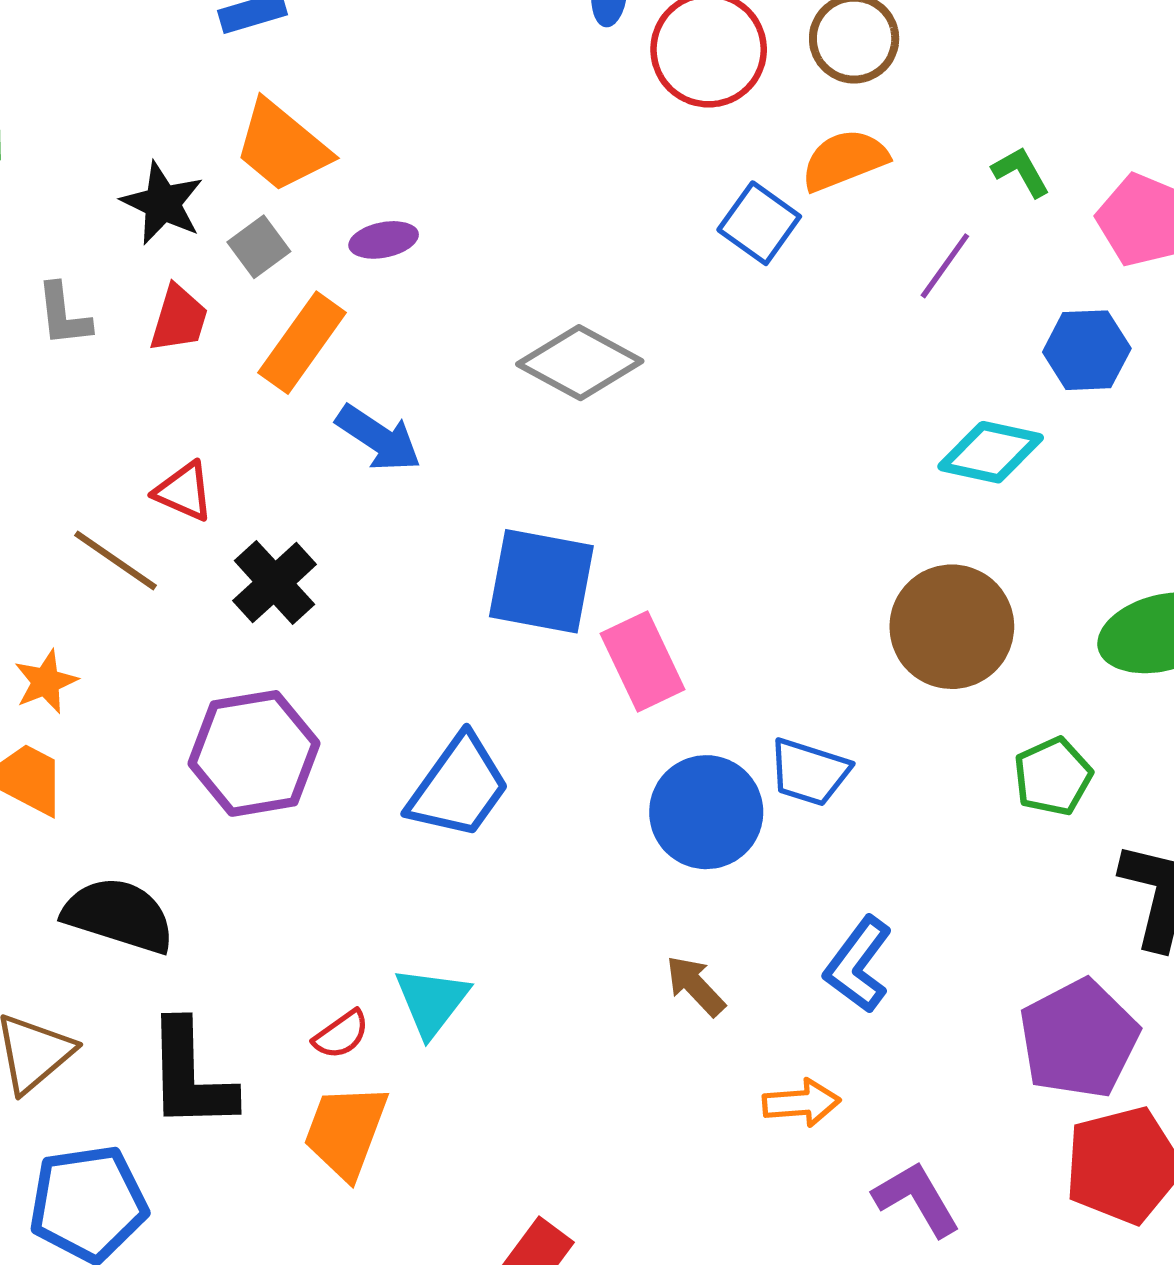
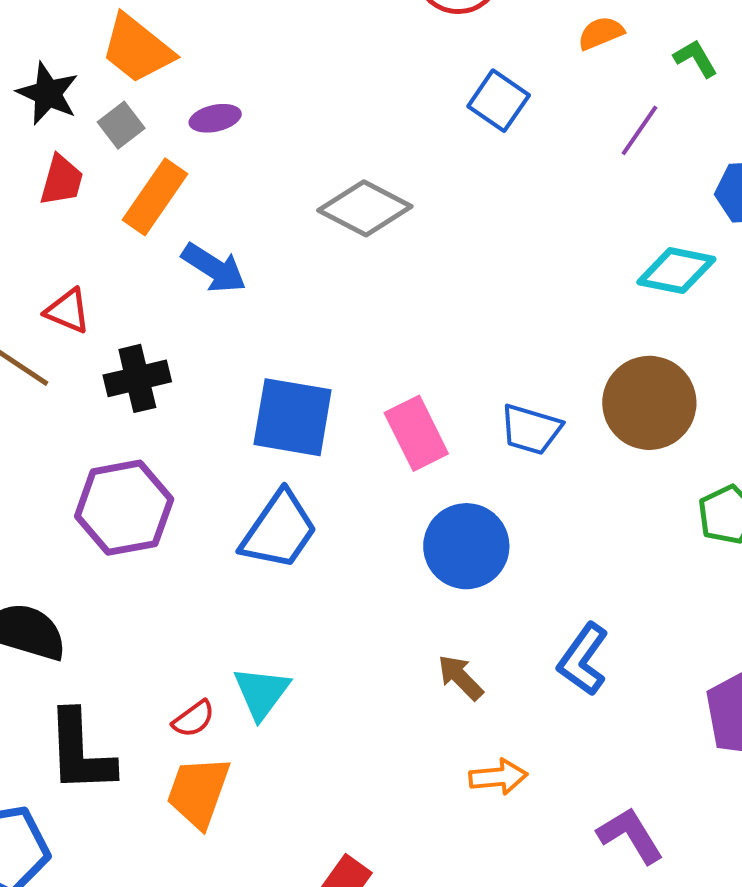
orange semicircle: (844, 160) -> (601, 33), moved, size x0.7
blue square: (541, 581) -> (293, 417), moved
black cross: (275, 583) -> (137, 378), turned 30
blue trapezoid: (809, 772) -> (531, 429), moved
orange arrow: (801, 1103) -> (498, 777), moved

